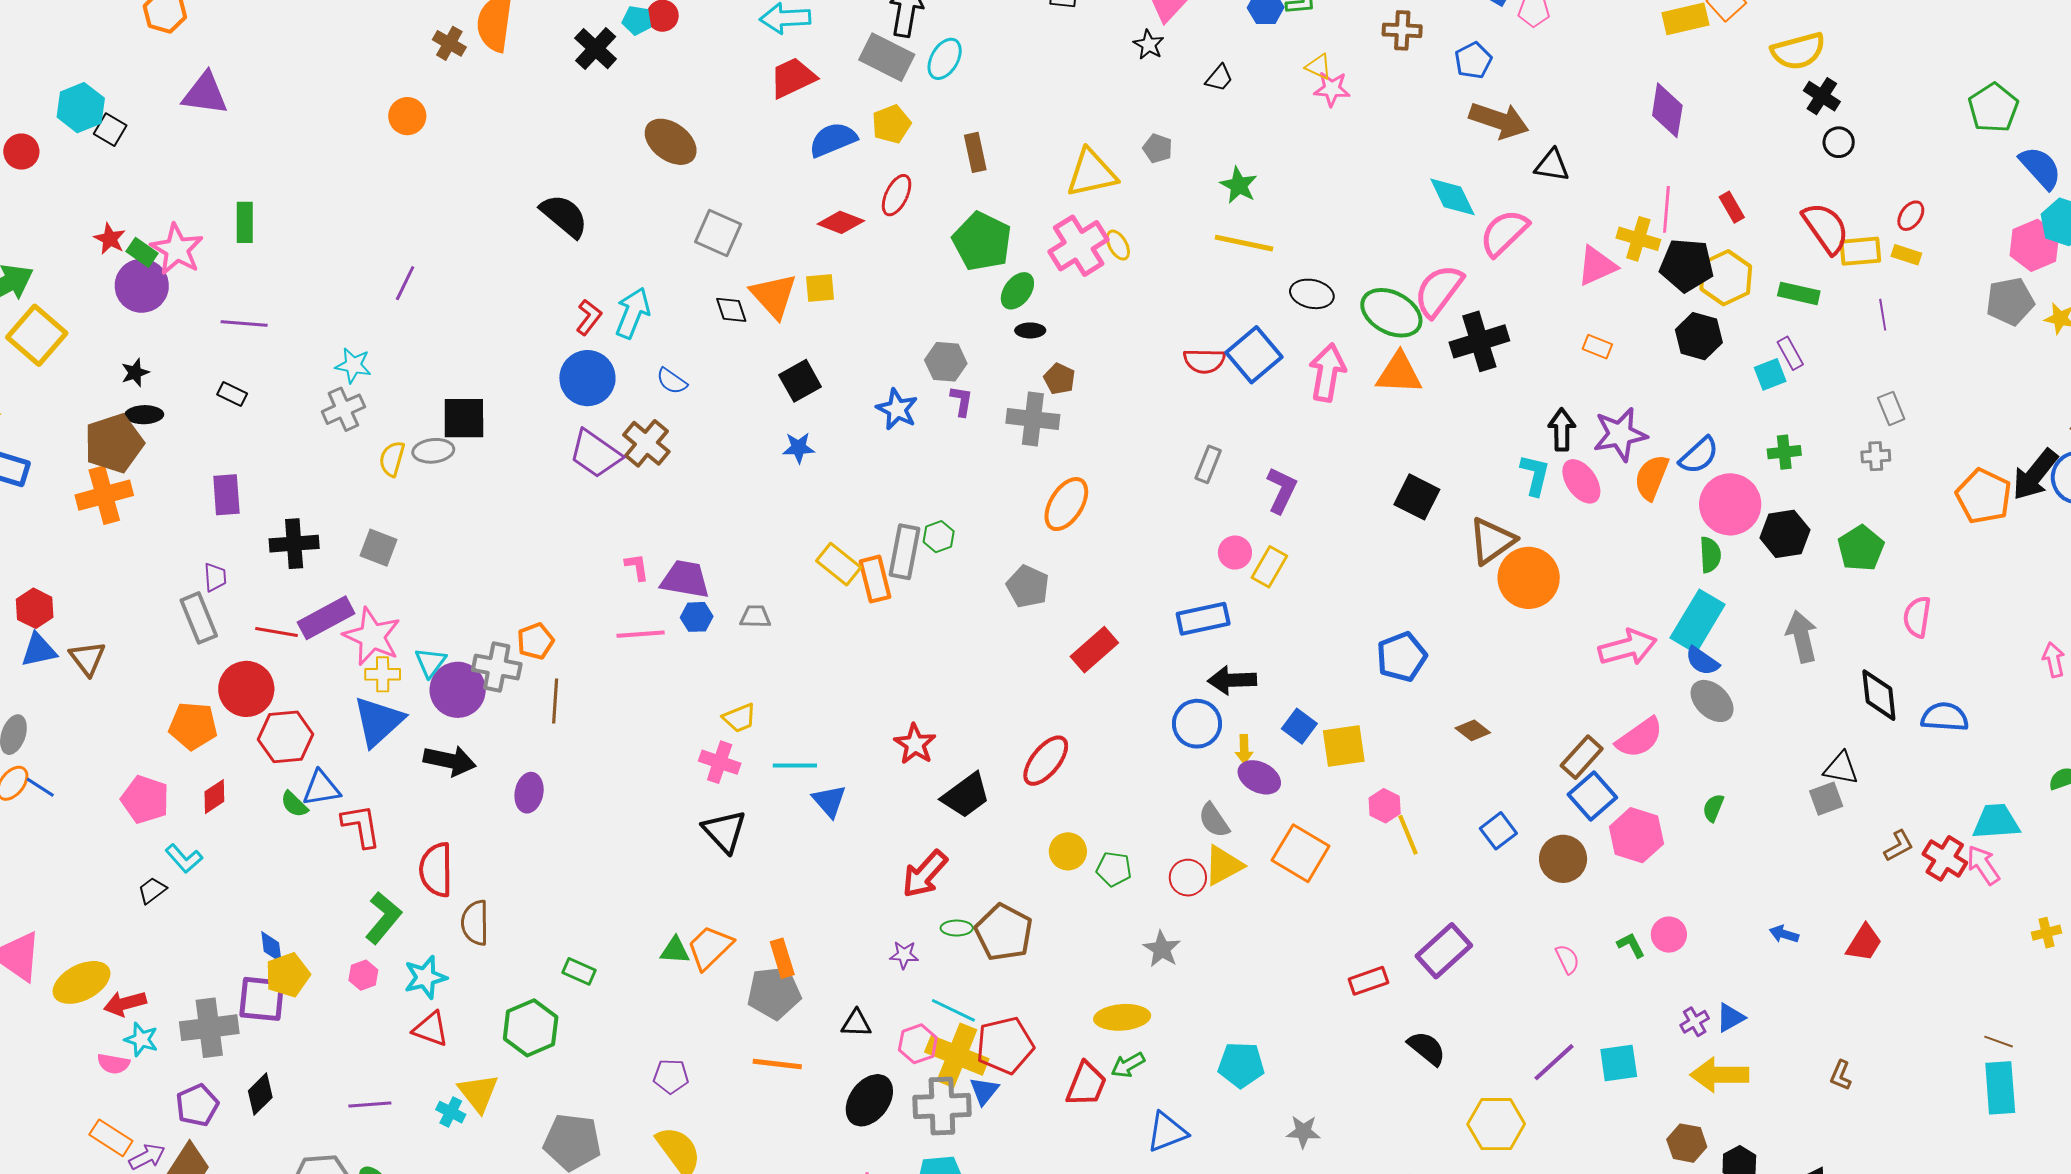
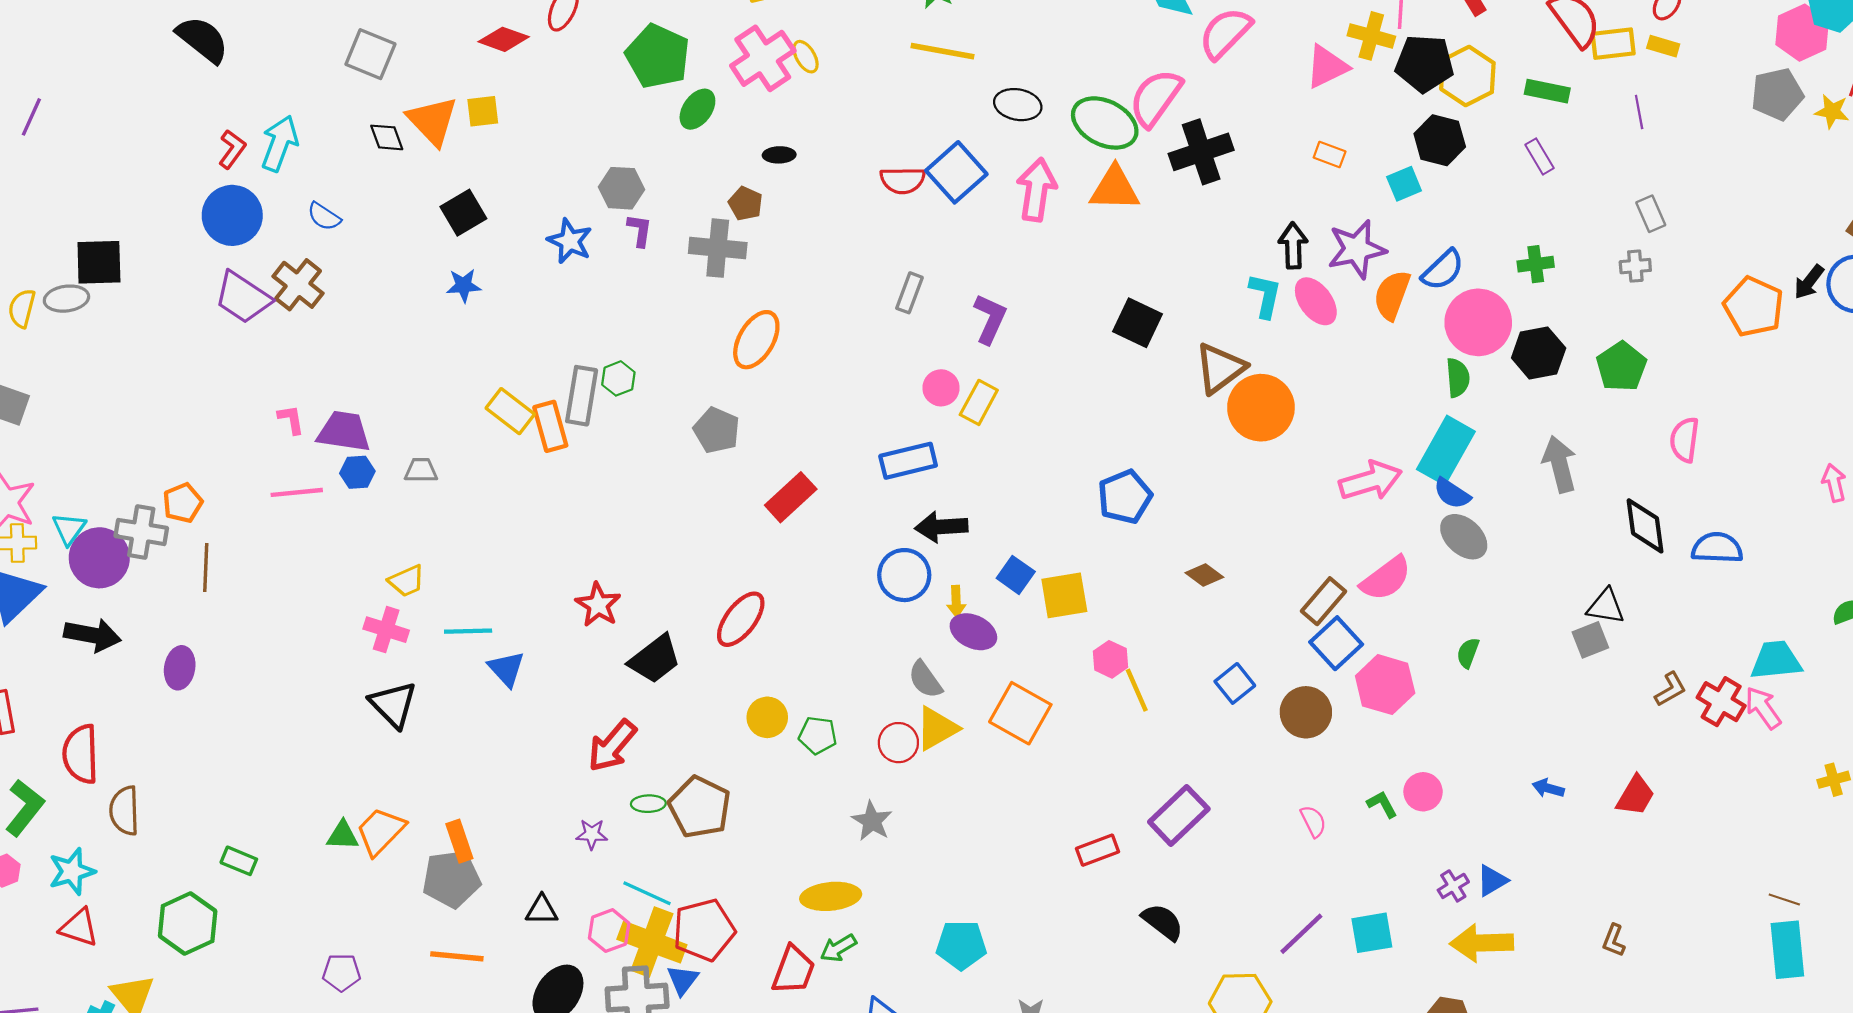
black ellipse: (1030, 330) -> (779, 155), moved
cyan square: (1770, 374) -> (1404, 184), moved
black arrow: (2035, 475) -> (1809, 282), size x0.6

